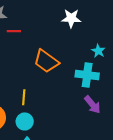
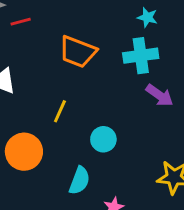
yellow line: (24, 97) -> (60, 111), turned 35
cyan circle: (25, 121) -> (103, 139), moved

